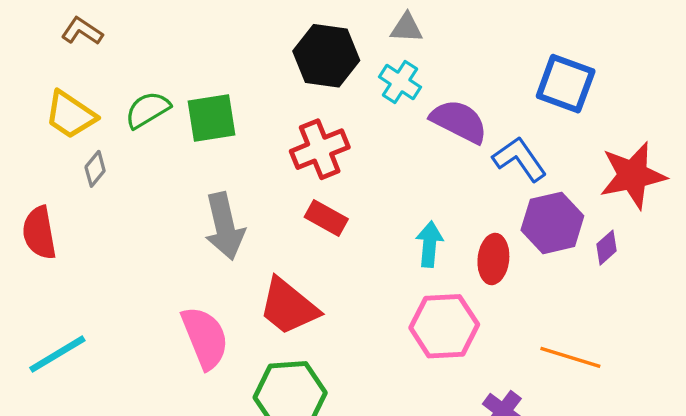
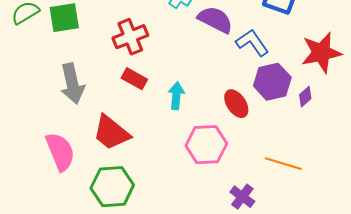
cyan arrow: (429, 244) -> (176, 96), moved
red ellipse: (493, 259) -> (236, 104), turned -40

